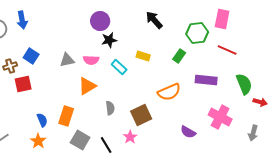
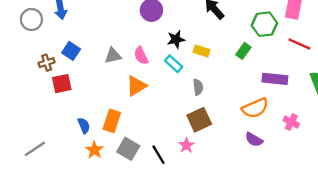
black star: (109, 40) -> (176, 39), moved
pink semicircle: (91, 60) -> (141, 56), turned 63
orange semicircle: (169, 92) -> (255, 108), moved
gray semicircle: (110, 108) -> (198, 87), moved
pink cross: (220, 117) -> (291, 122), size x0.6
orange star: (38, 141) -> (94, 150), moved

